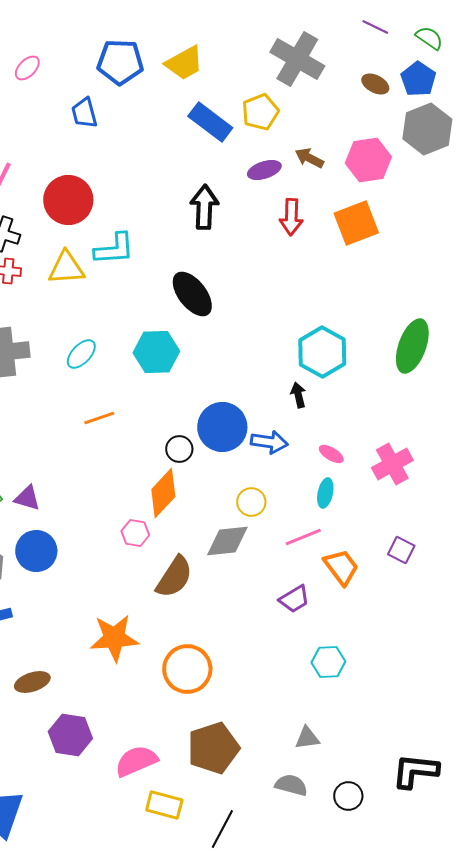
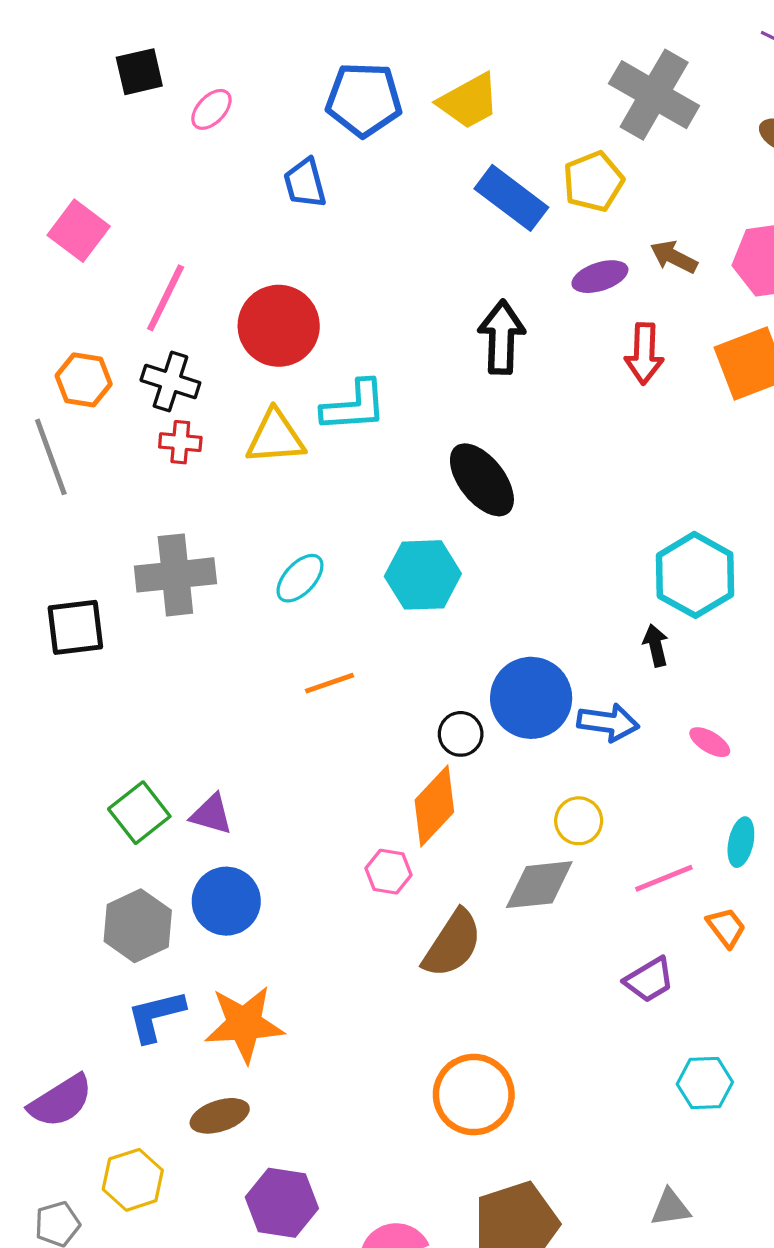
cyan ellipse: (325, 493) -> (741, 842), moved
orange trapezoid: (341, 567) -> (726, 927), size x0.7
orange star: (114, 638) -> (244, 1024), moved

